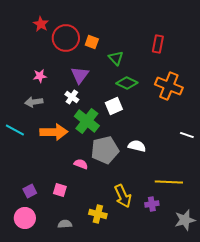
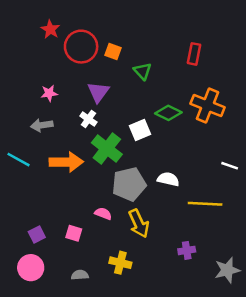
green diamond: (127, 83) -> (168, 113), moved
pink semicircle: (81, 164) -> (103, 214), moved
yellow line: (169, 182) -> (205, 204), moved
yellow arrow: (123, 196) -> (139, 223), moved

